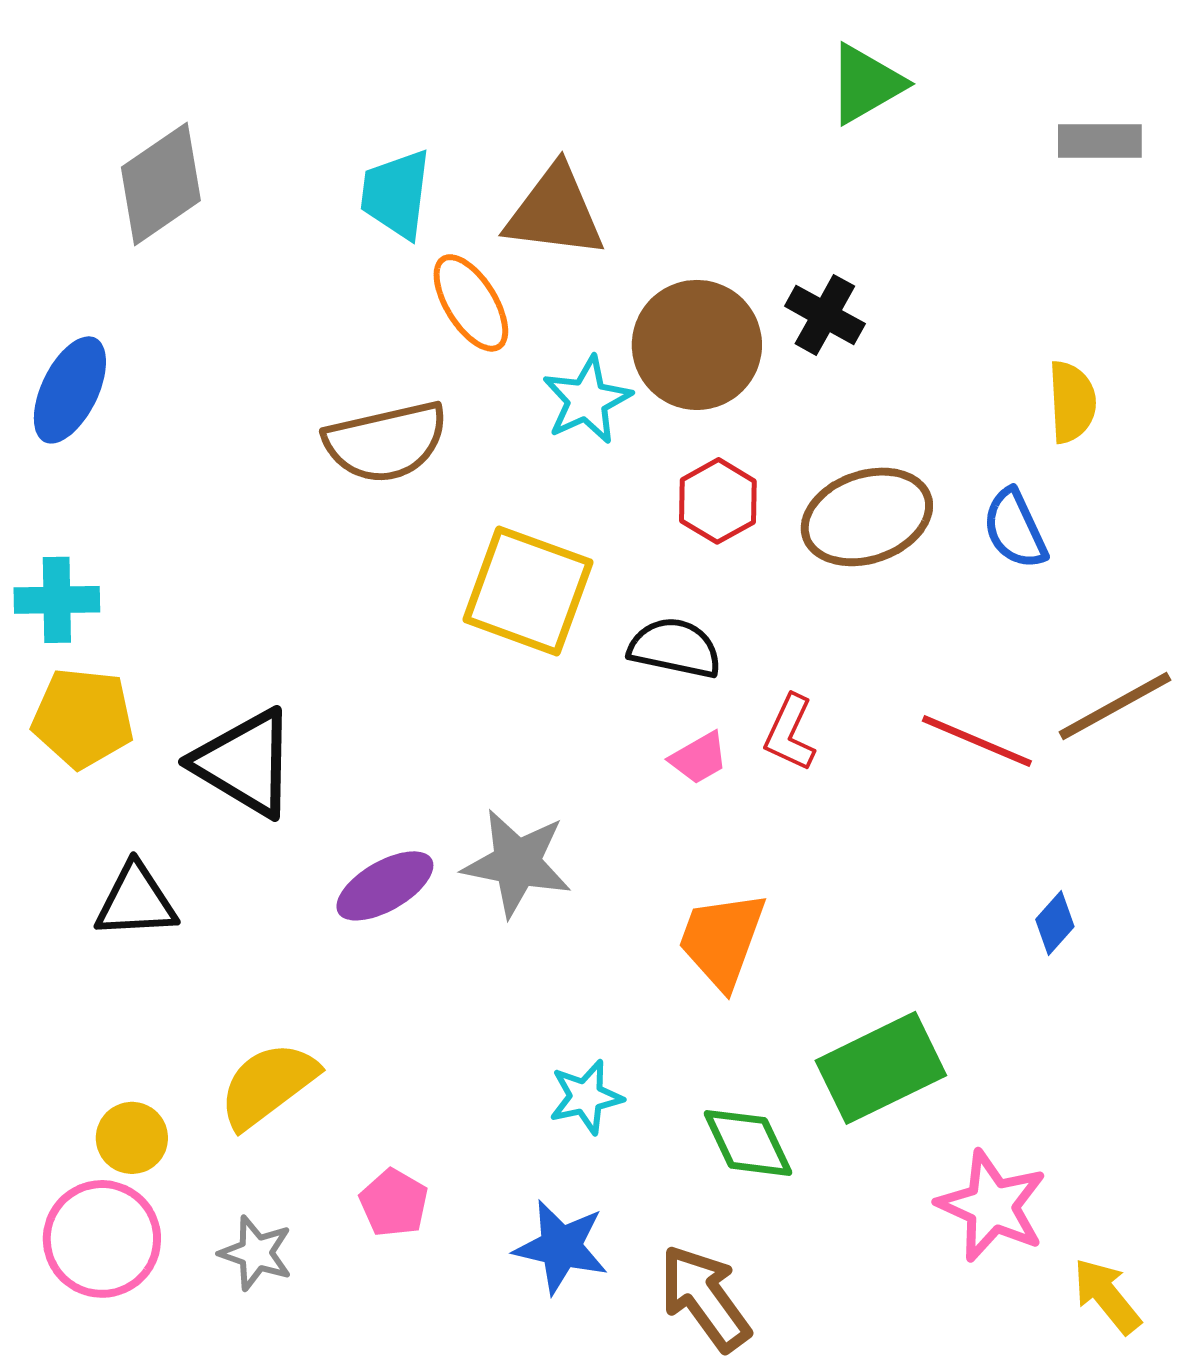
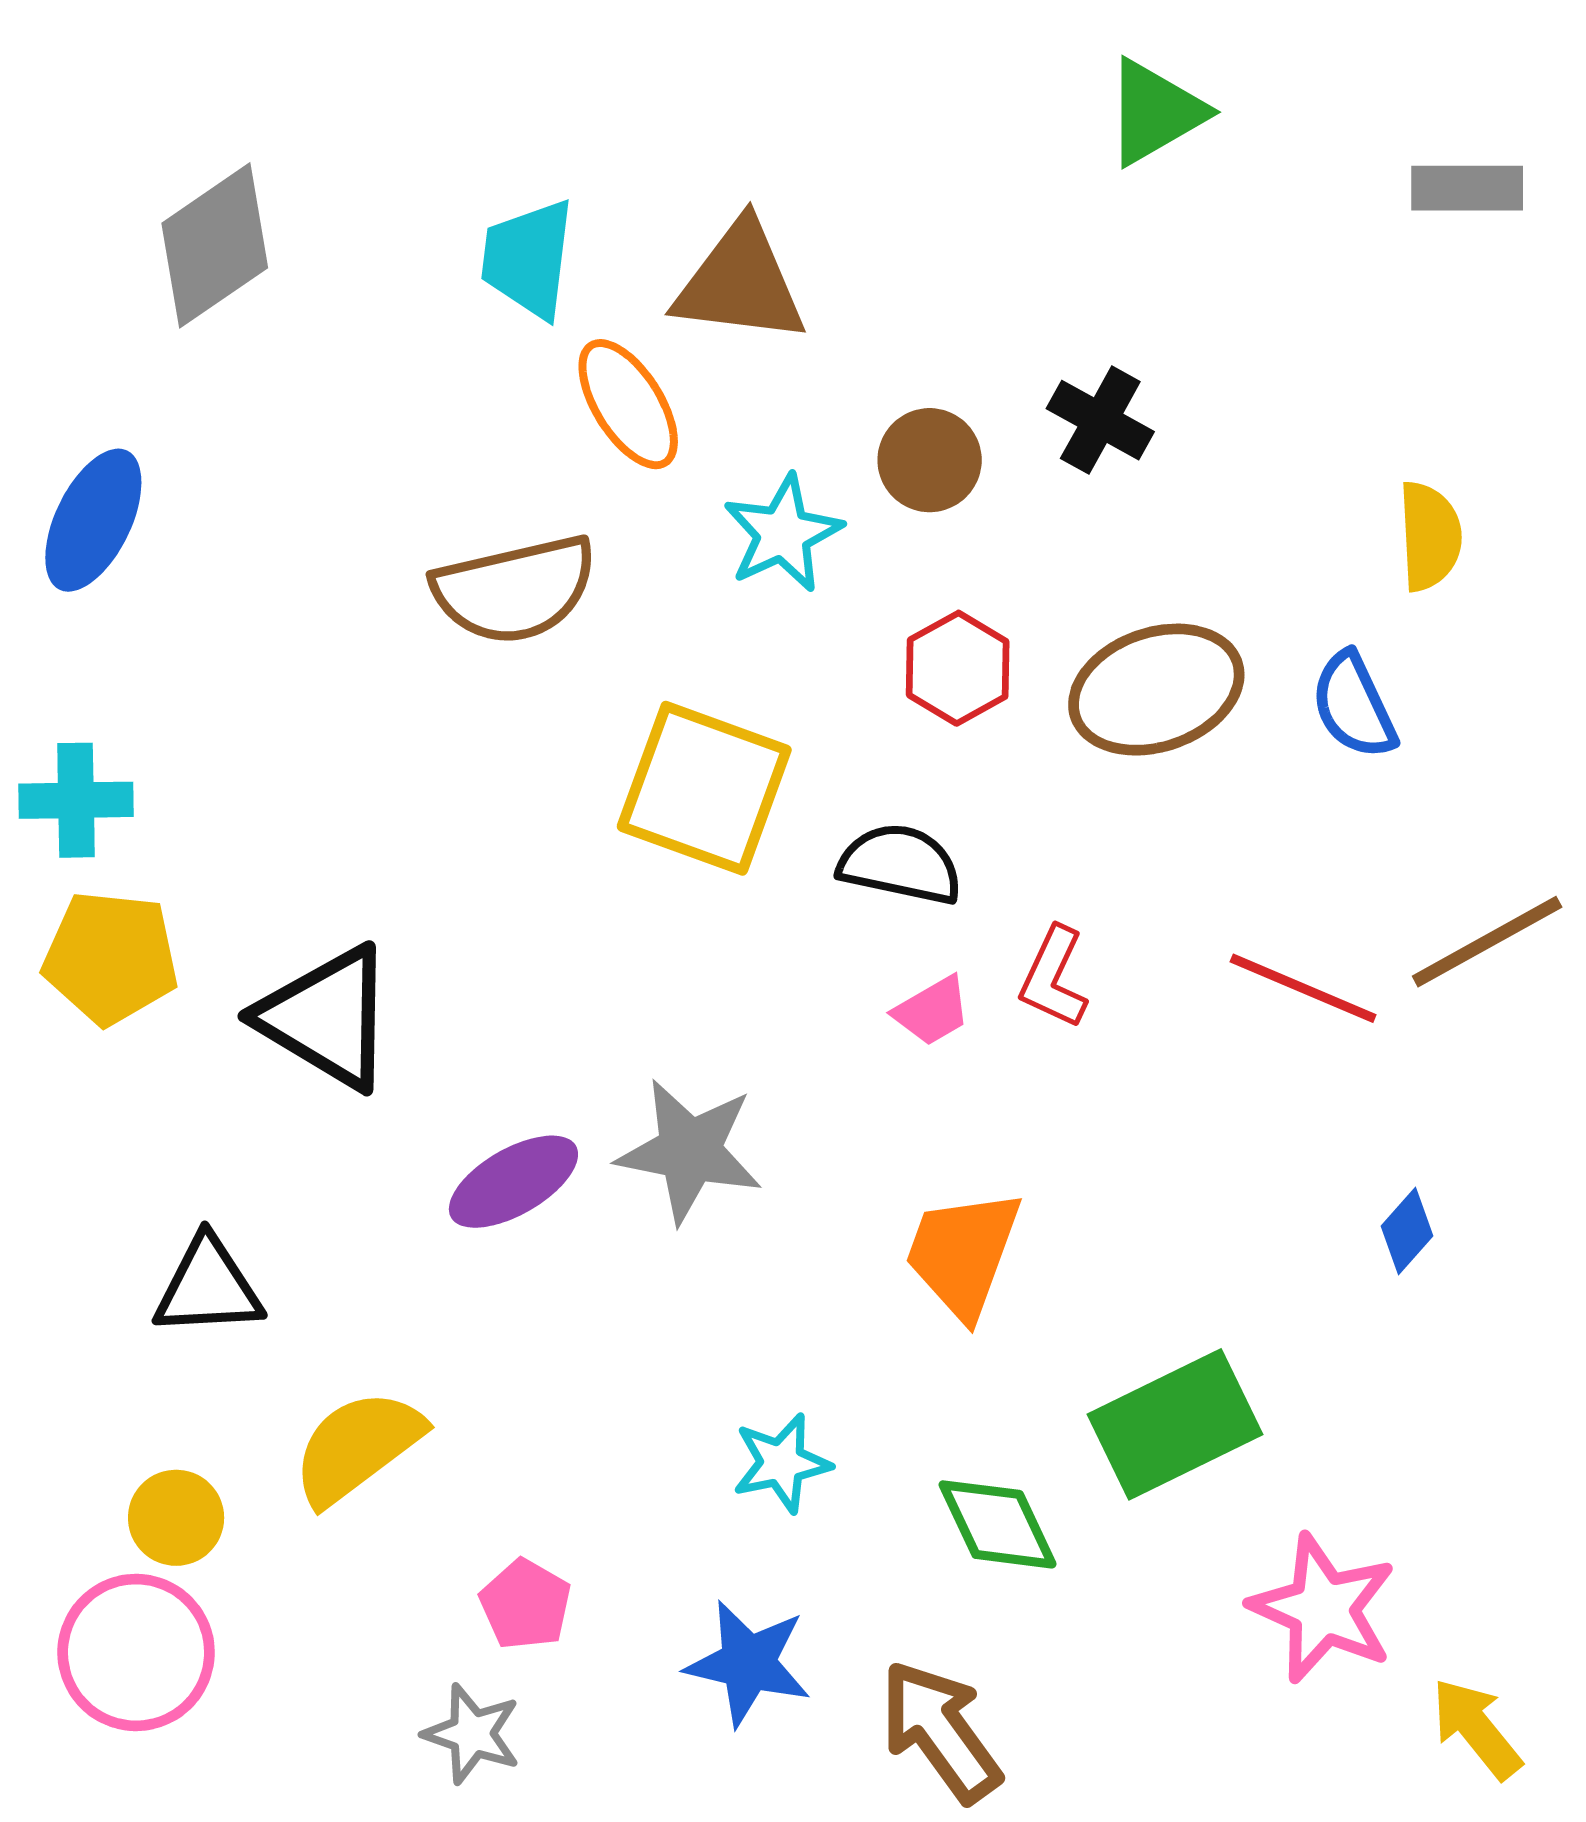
brown circle: (697, 345) -> (930, 460), size x0.6
black triangle: (136, 901) -> (208, 1287), moved
gray star: (256, 1253) -> (472, 1734), moved

